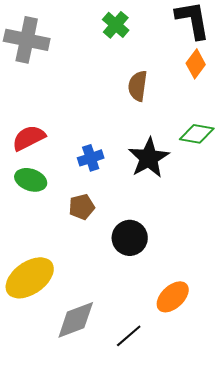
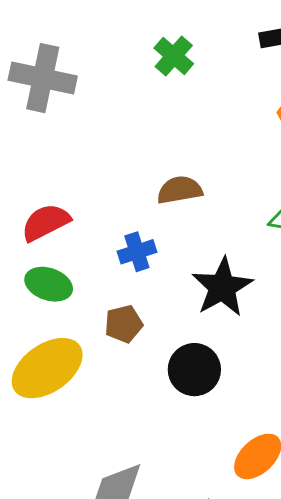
brown semicircle: (138, 86) -> (180, 190), moved, turned 72
black star: (149, 158) -> (222, 287), moved
yellow ellipse: (30, 278) -> (47, 368), moved

